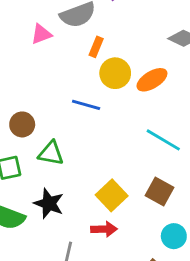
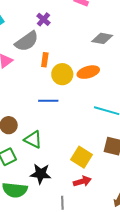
orange ellipse: (152, 80) -> (88, 72), turned 30
green triangle: (51, 153) -> (33, 140), turned 30

